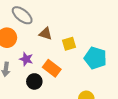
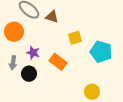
brown triangle: (46, 34) -> (52, 17), moved
black circle: (34, 81) -> (29, 74), moved

